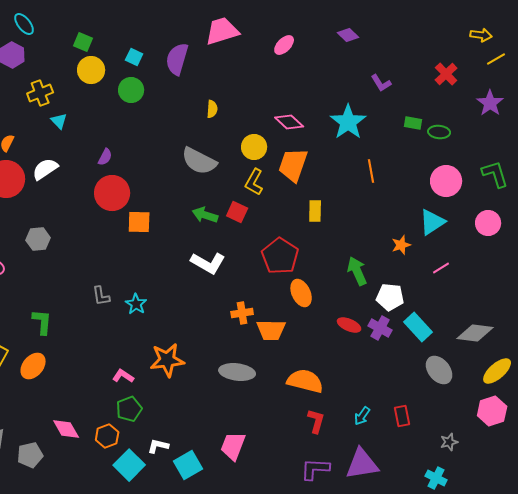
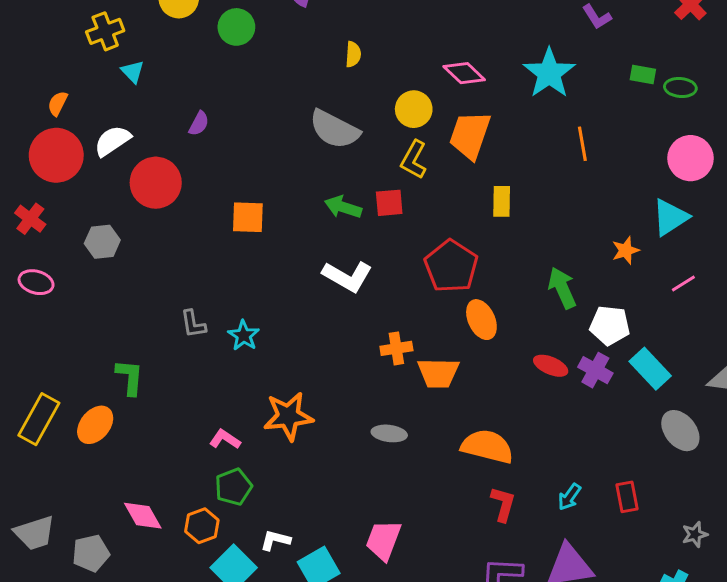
red circle: (112, 193) -> (156, 183), moved
red square: (237, 212) -> (389, 203), turned -30
green L-shape: (42, 322) -> (130, 377), moved
gray ellipse: (237, 372) -> (389, 433), size x0.7

